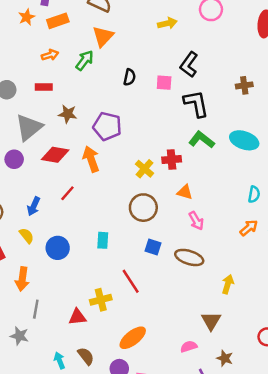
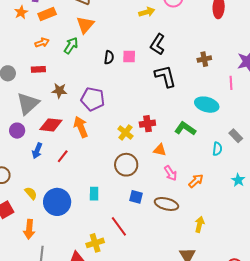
yellow arrow: (167, 23) -> (147, 12), moved
pink square: (164, 83) -> (129, 56), moved
green L-shape: (202, 140) -> (185, 128), moved
blue arrow: (34, 206) -> (37, 151), moved
orange arrow: (249, 228) -> (196, 181), moved
blue circle: (58, 248) -> (57, 202), size x1.4

